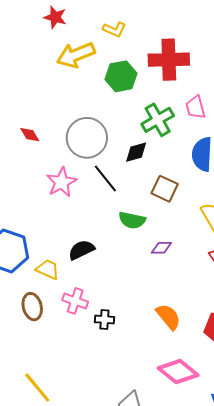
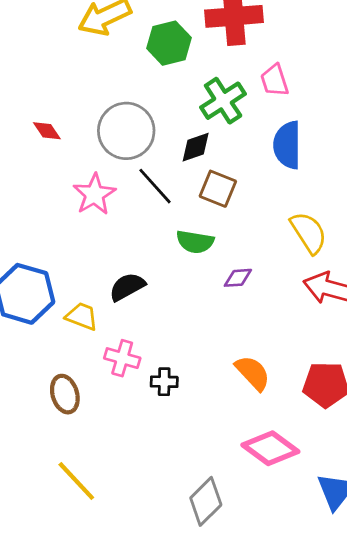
brown square: (165, 189) -> (218, 189), moved
brown ellipse: (32, 307) -> (65, 394), moved

